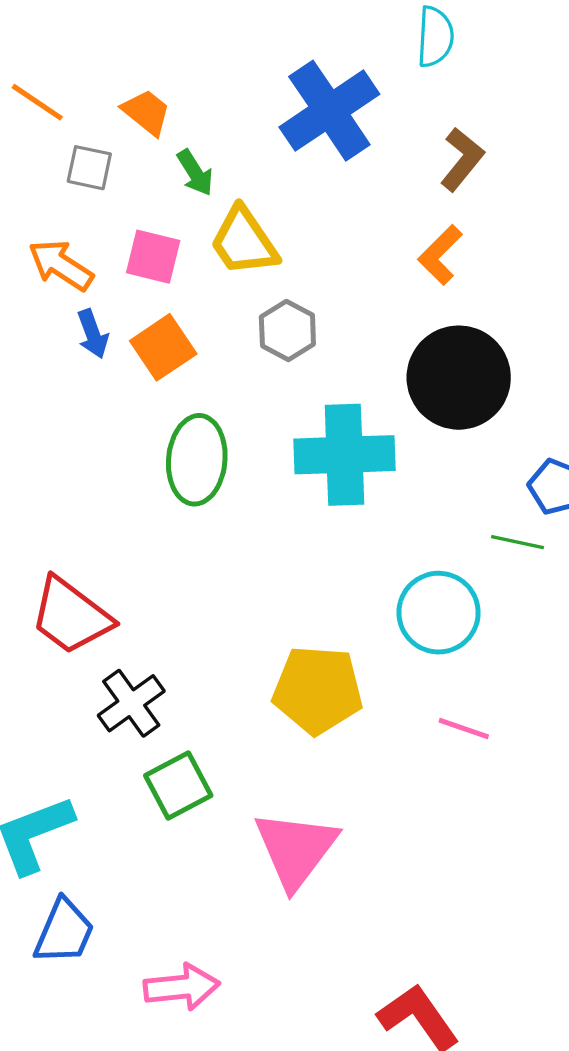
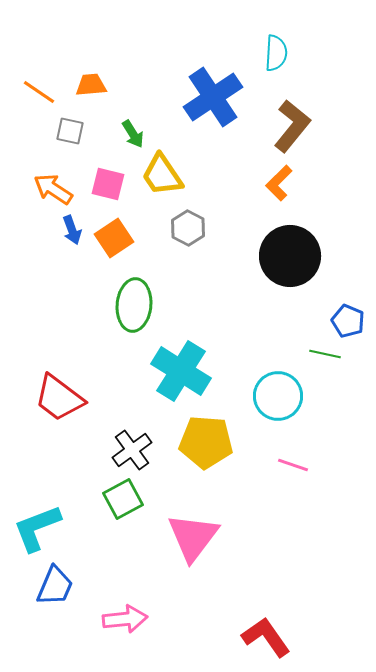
orange trapezoid: (146, 112) -> (91, 85), moved, turned -44
brown L-shape: (462, 159) -> (292, 126), size x1.4
cyan cross: (345, 455) -> (181, 371), moved, turned 34
black cross: (131, 703) -> (132, 450), moved

